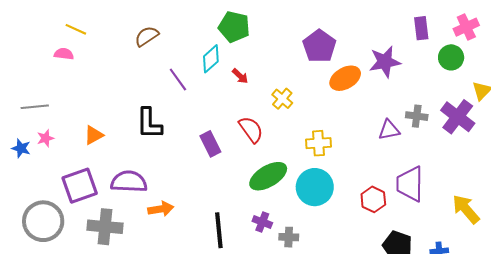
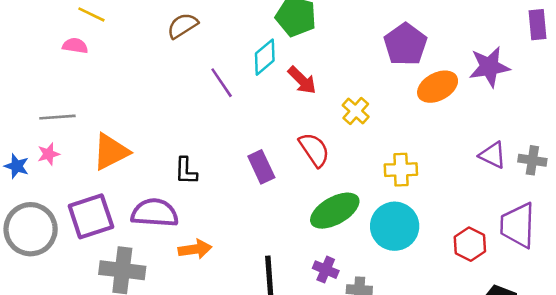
red arrow: (240, 76) -> (302, 80), size x1.4
gray line: (35, 107) -> (57, 117), moved
gray cross: (417, 116) -> (532, 160), moved
black L-shape: (149, 123) -> (186, 171), moved, size x0.7
purple triangle: (389, 130) -> (493, 155), turned 35
orange triangle: (94, 135) -> (111, 152), size x1.5
gray circle: (43, 221) -> (31, 229), moved

